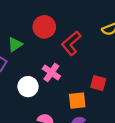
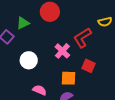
red L-shape: (71, 43) -> (82, 38), moved
pink cross: (51, 73) -> (62, 51), moved

